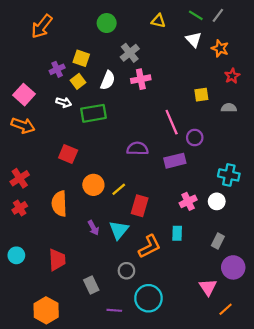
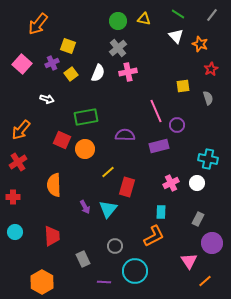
gray line: (218, 15) -> (212, 15), moved
green circle: (107, 23) -> (118, 21), moved
yellow square: (81, 58) -> (68, 46), moved
pink square: (24, 95) -> (22, 64), moved
white arrow: (64, 102) -> (47, 99), moved
gray semicircle: (229, 108) -> (208, 98), turned 72
green rectangle: (93, 113) -> (86, 117), moved
orange arrow: (23, 125) -> (21, 130), moved, turned 110
orange circle: (93, 185) -> (85, 149), moved
red cross: (20, 208) -> (13, 197), moved, turned 32
orange L-shape: (150, 247) -> (154, 236), moved

